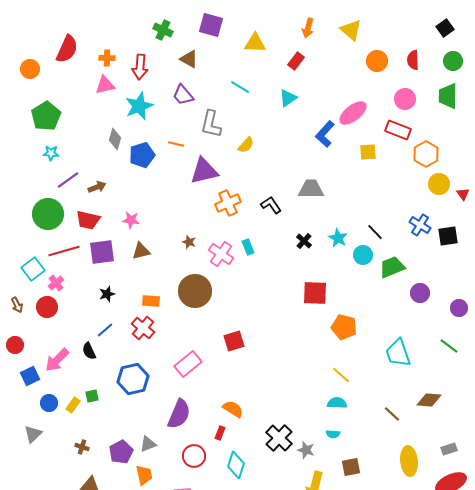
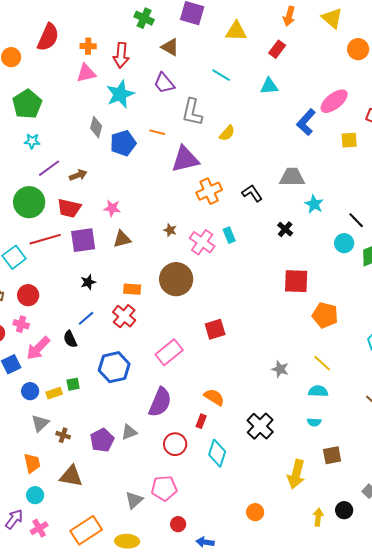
cyan triangle: (288, 98) -> (269, 86), turned 30
cyan star: (338, 238) -> (314, 204), moved
pink cross: (56, 283) -> (21, 324), moved, turned -35
yellow rectangle: (73, 405) -> (54, 393), turned 35
gray triangle: (33, 434) -> (40, 423), moved
gray star: (306, 450) -> (280, 369), moved
orange trapezoid: (144, 475) -> (32, 463), moved

